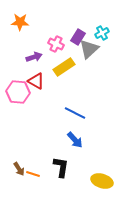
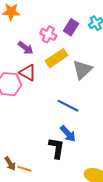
gray triangle: (89, 49) -> (82, 70), moved
purple arrow: (34, 57) -> (26, 48), turned 56
black L-shape: (61, 167) -> (57, 148), moved

